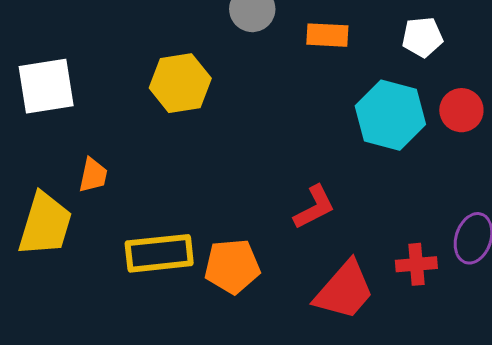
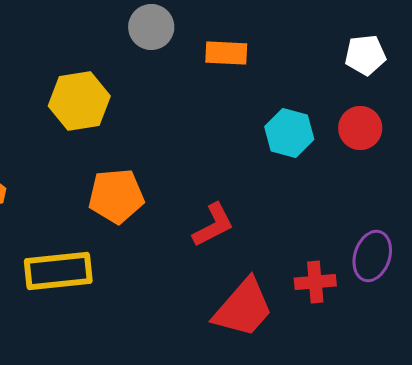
white pentagon: (422, 37) -> (365, 55), moved
cyan hexagon: (390, 115) -> (289, 133), size x0.7
orange pentagon: (232, 266) -> (116, 196), moved

